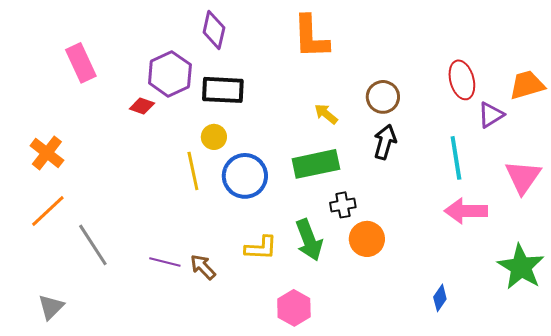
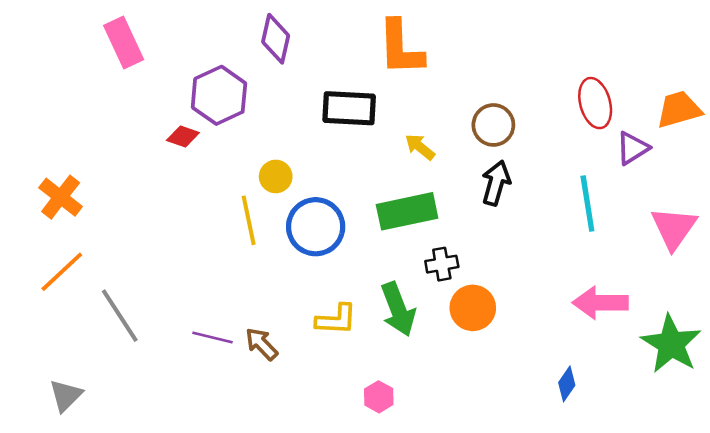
pink rectangle: (81, 63) -> (124, 43), moved
black rectangle: (223, 90) -> (349, 108), moved
pink arrow: (466, 211) -> (600, 303), moved
pink hexagon: (294, 308) -> (379, 397), size x0.7

